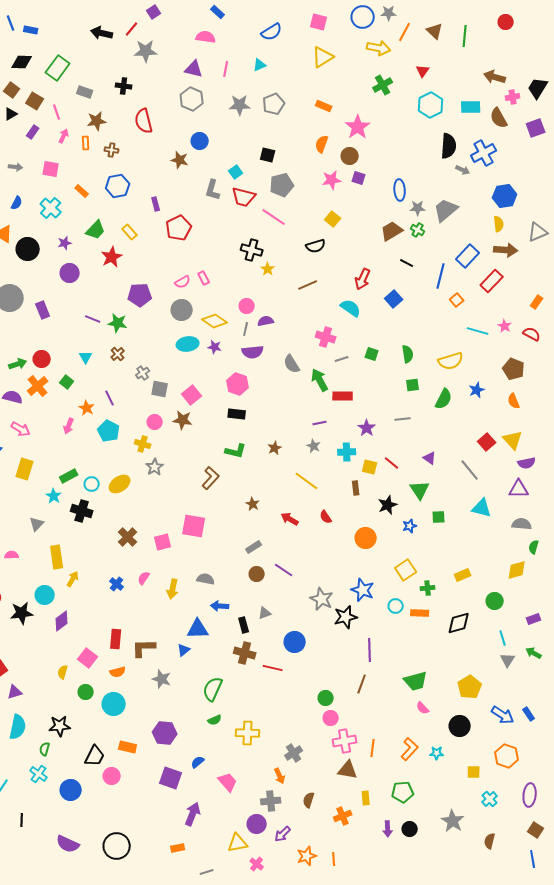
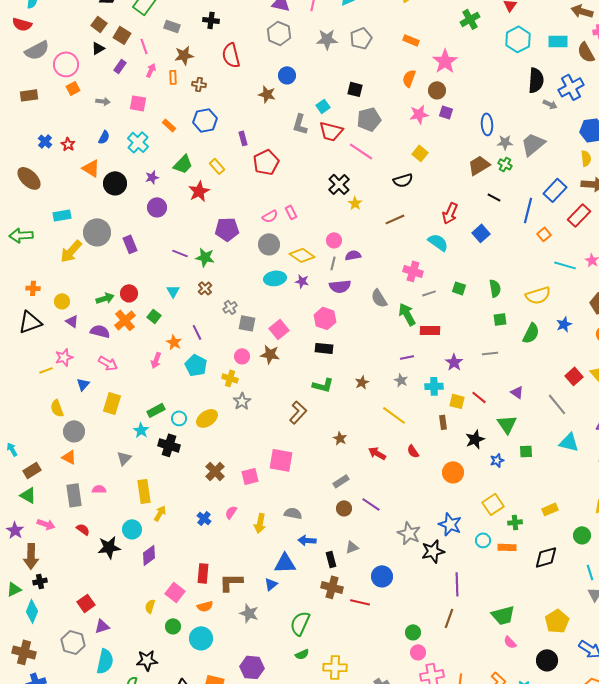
black cross: (252, 250) -> (339, 184), turned 30

